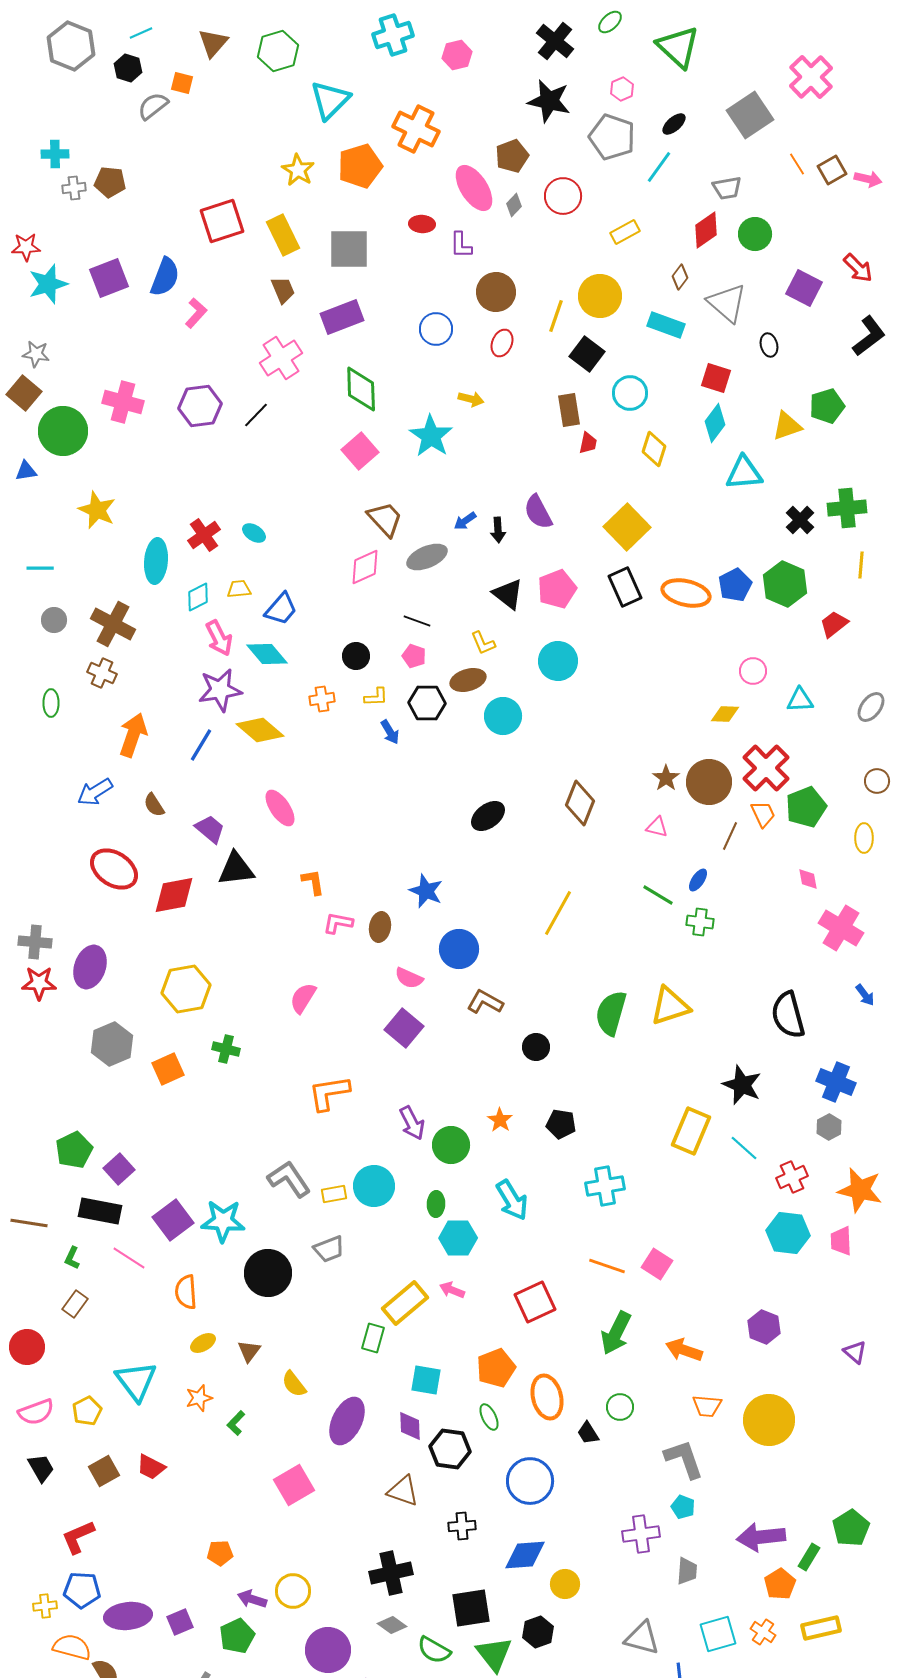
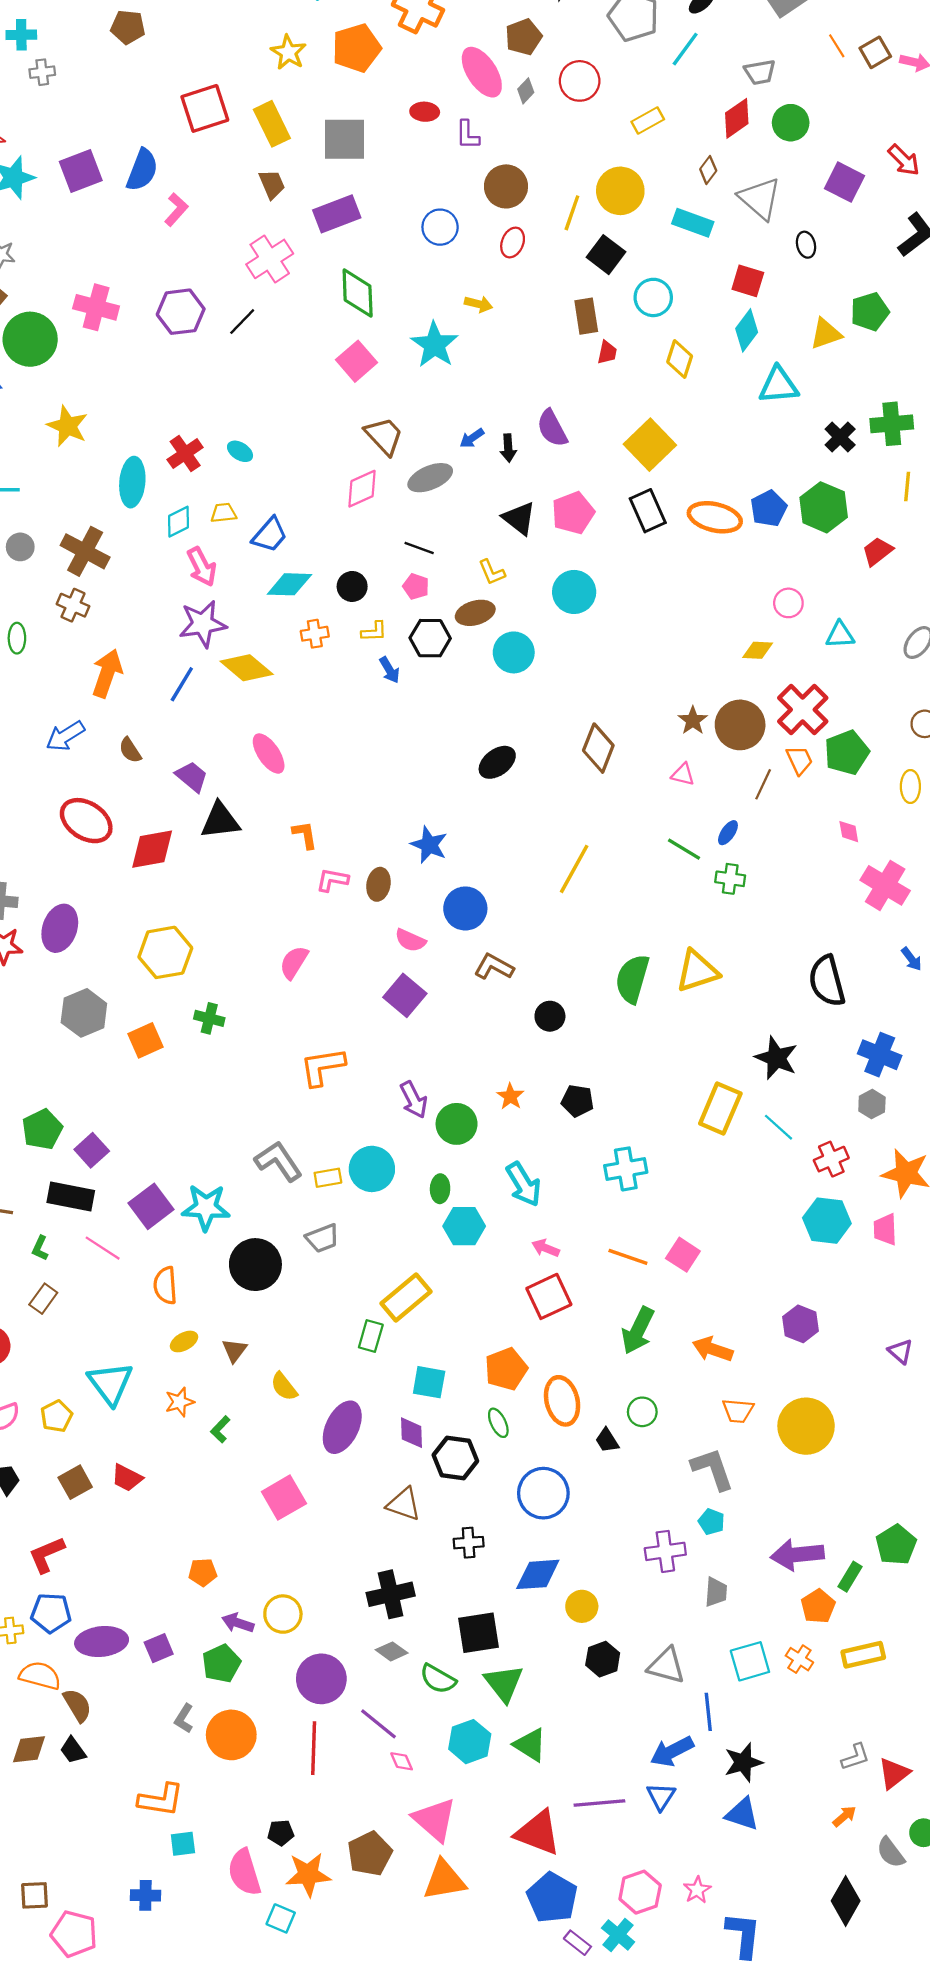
brown pentagon: (110, 182) -> (128, 27), moved
cyan diamond: (267, 654) -> (289, 584), moved, turned -48
pink arrow: (452, 1290) -> (546, 1248), moved
black hexagon: (538, 1632) -> (603, 1659), moved

